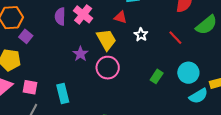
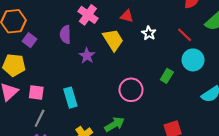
purple semicircle: (60, 16) -> (65, 34), moved
pink circle: (108, 68) -> (131, 90), moved
cyan circle: (188, 73) -> (193, 60), moved

